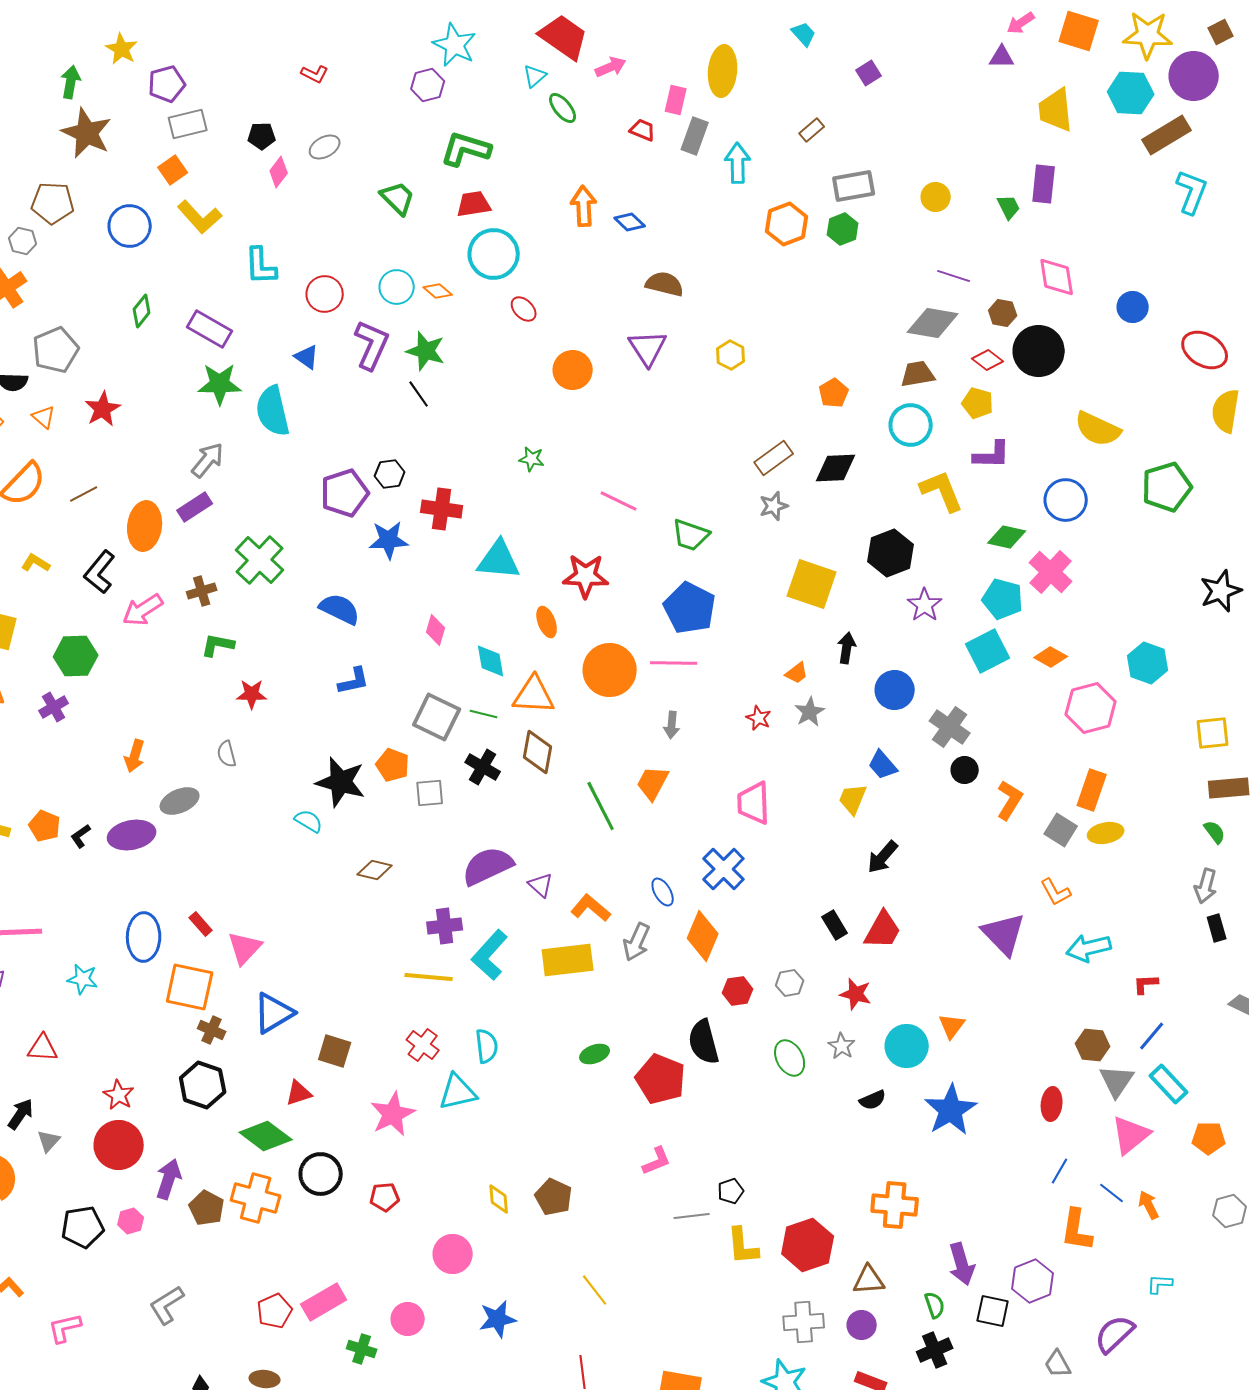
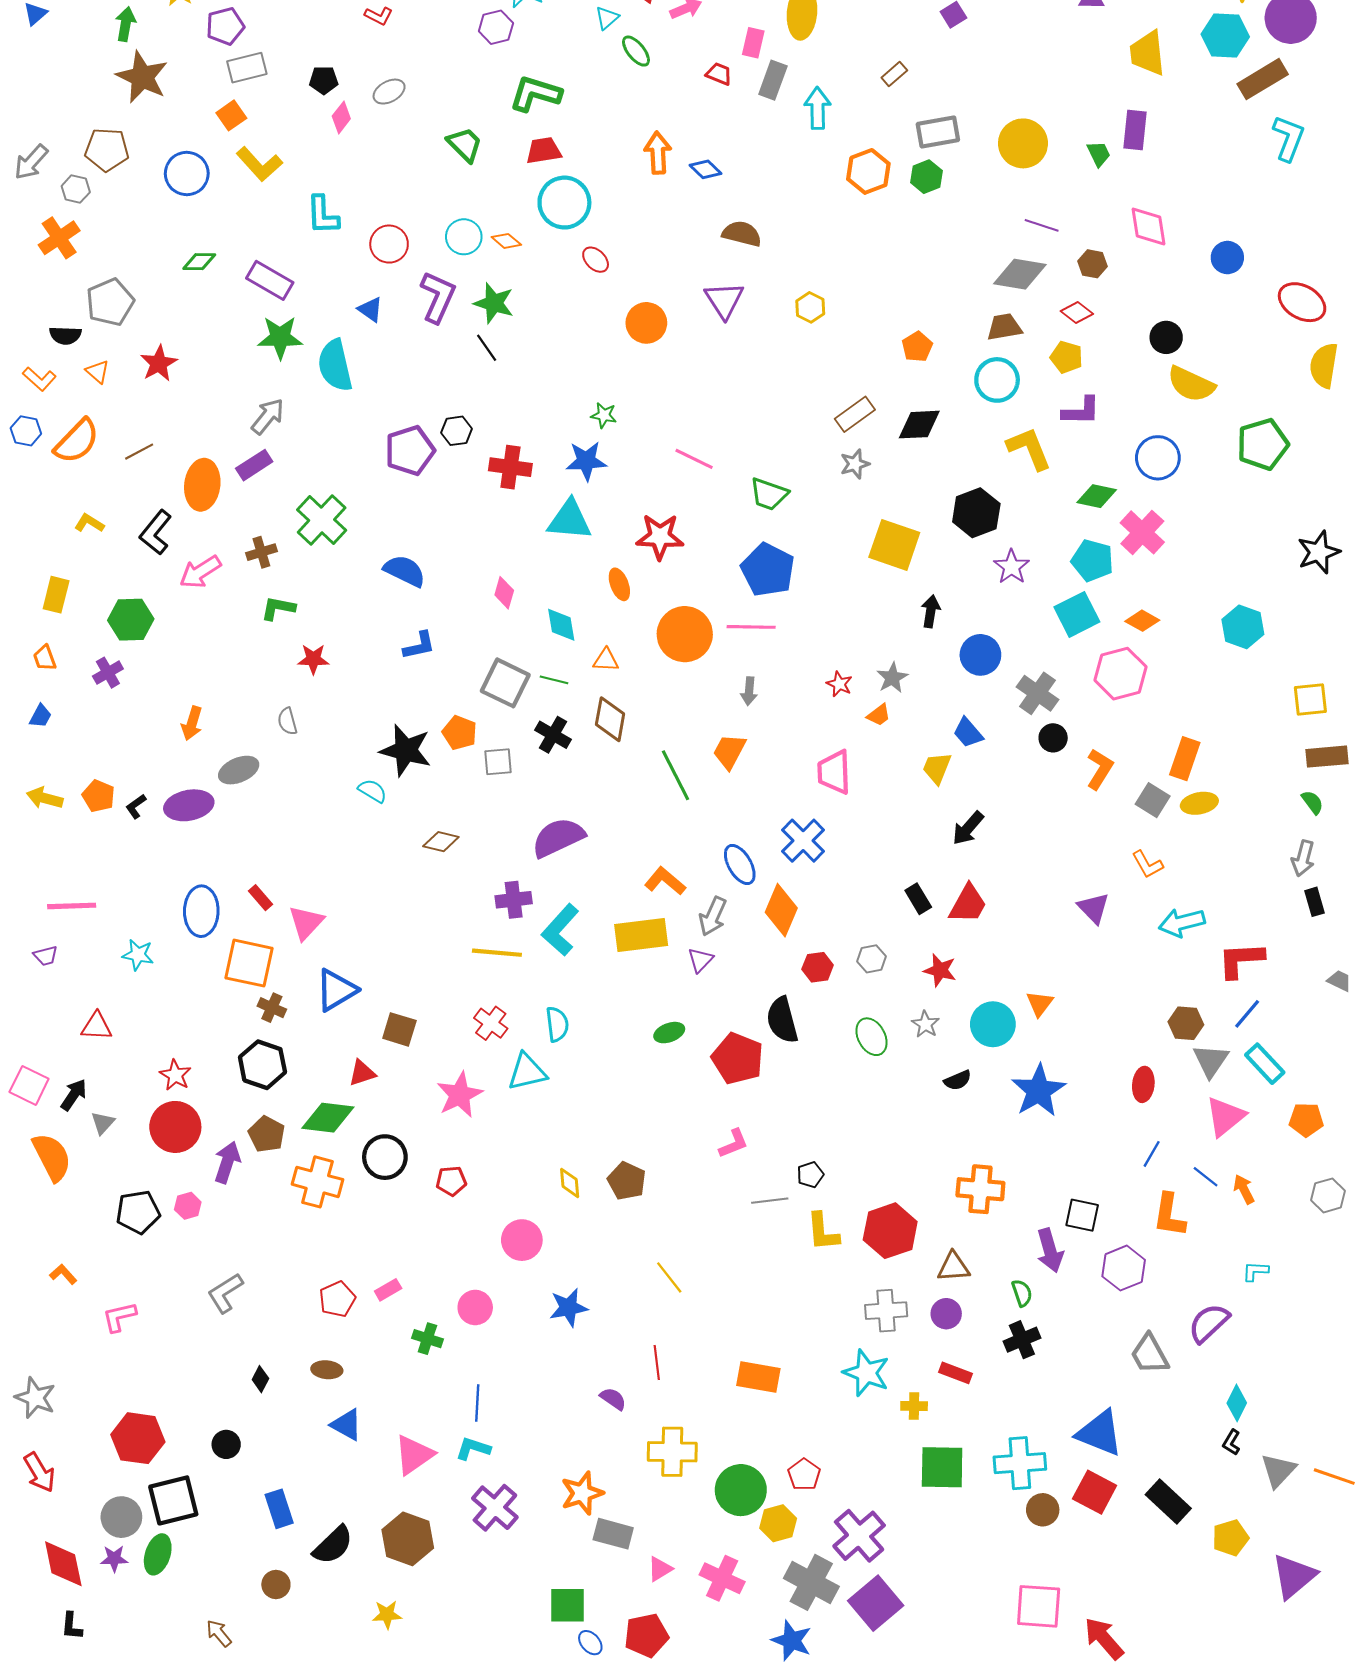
yellow circle: (936, 197) -> (1023, 143), size x1.6
green diamond: (142, 311) -> (199, 262), turned 52
black circle: (1039, 351) -> (1166, 337), moved, size x0.6
blue star: (389, 540) -> (586, 461), moved
orange trapezoid: (797, 673) -> (879, 715), moved
orange triangle: (534, 695) -> (606, 660), size x0.6
pink hexagon: (1091, 708) -> (1120, 674), moved
purple triangle: (541, 885) -> (700, 960), moved, turned 32
blue ellipse: (663, 892) -> (740, 864), size x1.4
purple triangle: (1004, 934) -> (1094, 908), size x0.7
red L-shape: (1146, 984) -> (1241, 960), size x1.8
green diamond: (266, 1136) -> (328, 1118), turned -30
brown pentagon: (207, 1208) -> (267, 1134), moved
pink rectangle: (324, 1302) -> (388, 1290), size x0.6
black square: (993, 1311) -> (1082, 1215), moved
gray trapezoid: (1058, 1364) -> (1150, 1354), size x1.4

